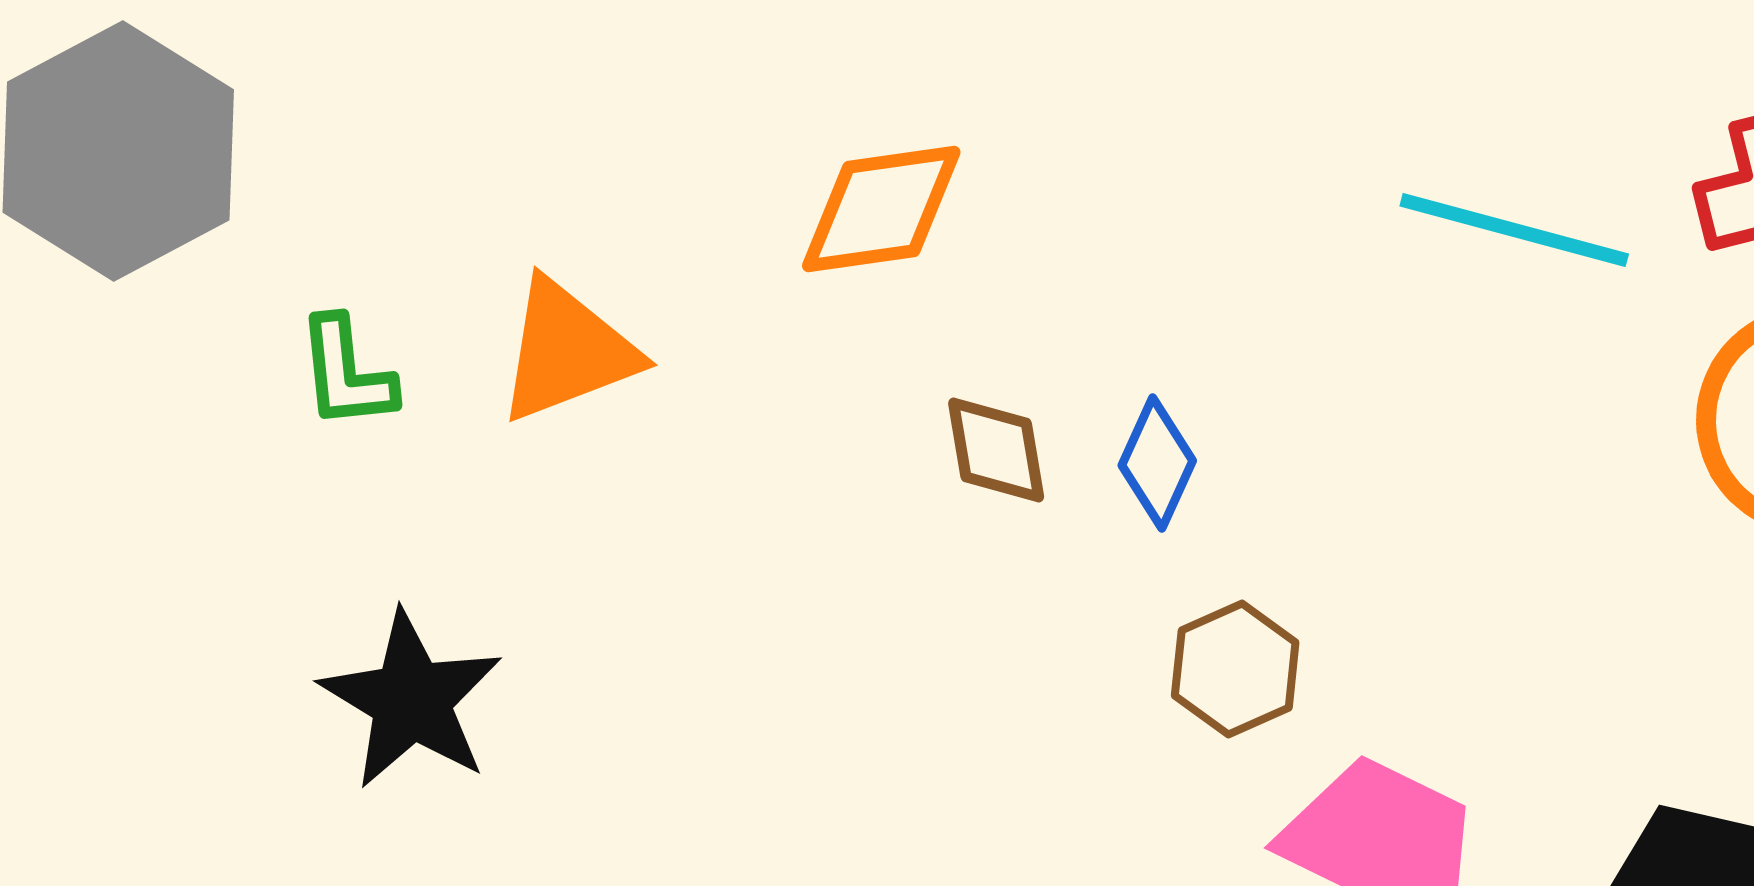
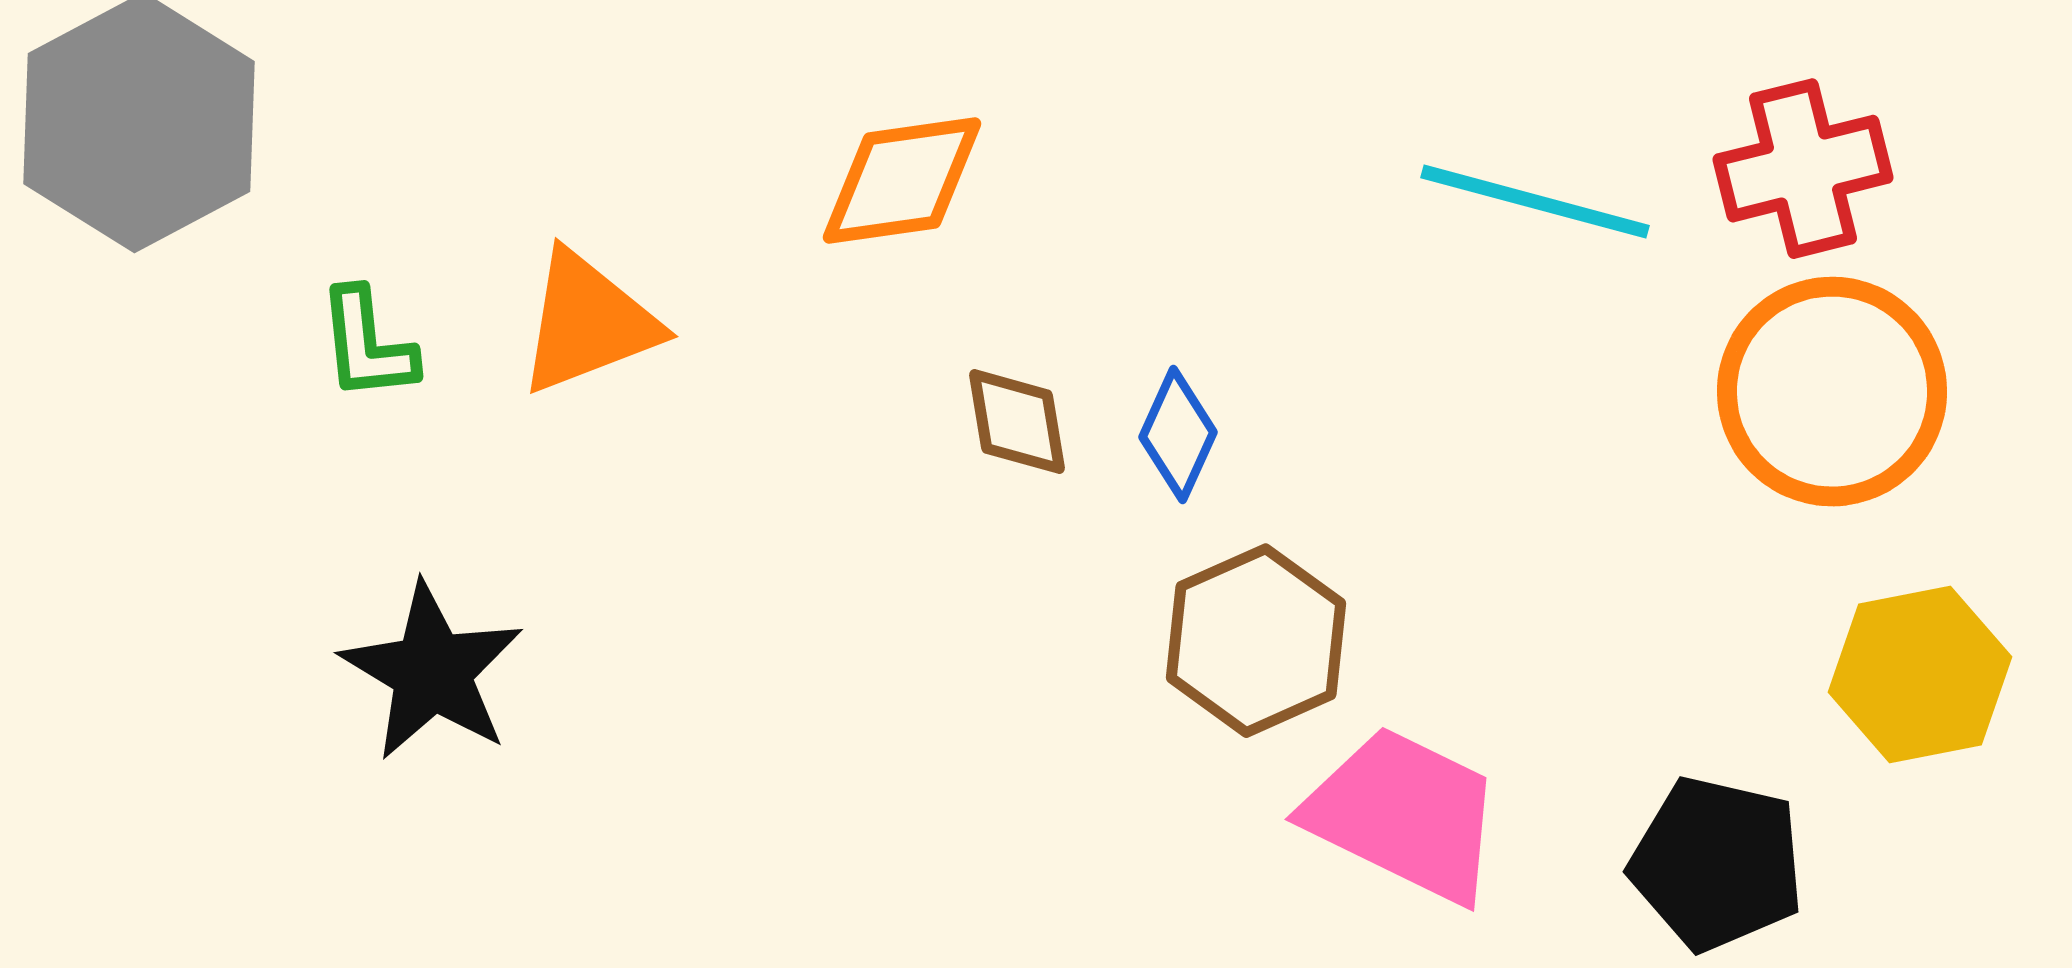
brown hexagon: (1235, 669) -> (1256, 641), size x1.4

